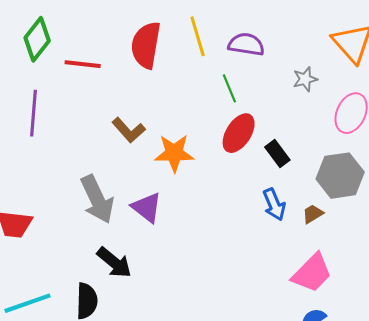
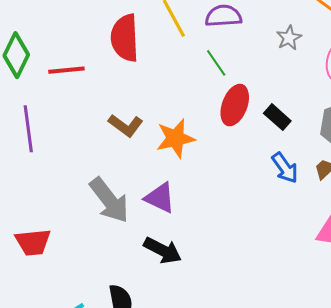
black arrow: (114, 263) -> (163, 250), moved

